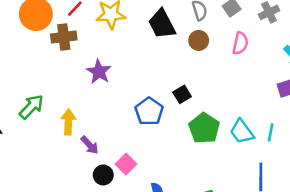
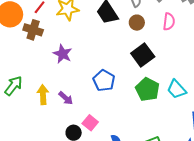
brown cross: (64, 37) -> (33, 30), turned 30
black square: (182, 94) -> (143, 55), moved, size x1.6
purple arrow: (90, 145) -> (66, 98), moved

